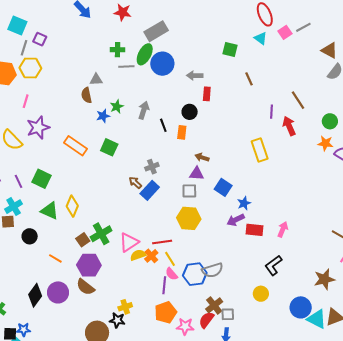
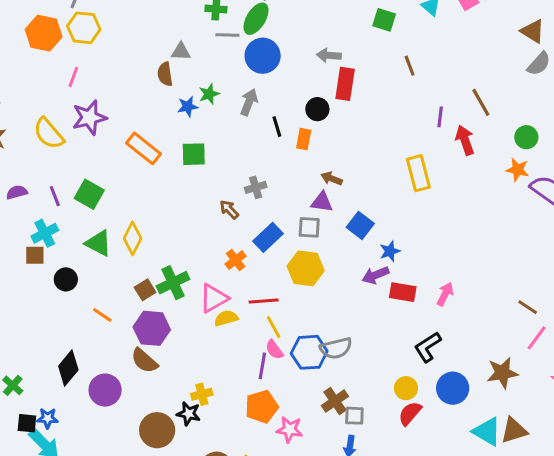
blue circle: (162, 64) -> (263, 56), moved
red rectangle: (207, 94) -> (345, 84), size x1.5
green square: (109, 147) -> (194, 154), turned -30
blue rectangle: (150, 190) -> (268, 237), moved
orange cross: (151, 256) -> (236, 260), moved
purple circle: (58, 292) -> (105, 390), moved
blue circle: (301, 307) -> (453, 388), moved
red semicircle: (206, 320) -> (410, 413), moved

